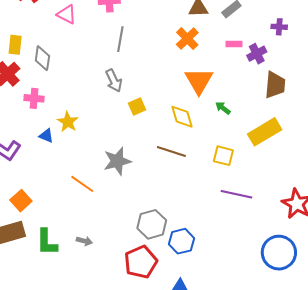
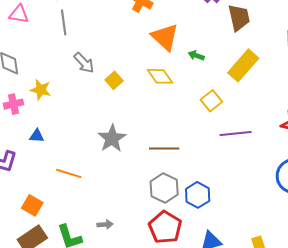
gray line: (120, 39) -> (64, 22), moved
yellow star: (68, 122) -> (41, 90), moved
brown line: (171, 151) -> (164, 149), moved
yellow square: (223, 156) -> (211, 101), turned -35
orange line: (82, 184) -> (69, 173), moved

